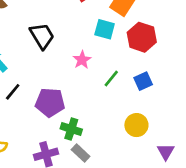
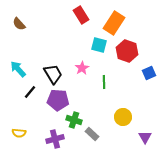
black trapezoid: (42, 36) -> (53, 74), moved
green line: (111, 78) -> (104, 82), turned -40
blue square: (143, 81) -> (149, 73), moved
gray rectangle: (81, 153) -> (92, 134), moved

